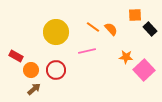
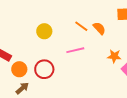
yellow circle: (56, 32) -> (44, 31), size x0.6

